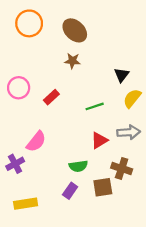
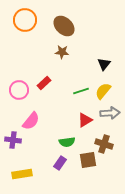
pink circle: (19, 88) -> (19, 90), moved
yellow semicircle: (132, 98) -> (103, 91), moved
purple cross: (15, 164) -> (13, 140), turned 35

